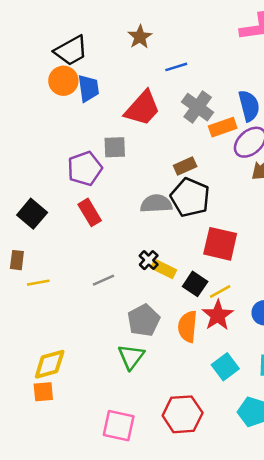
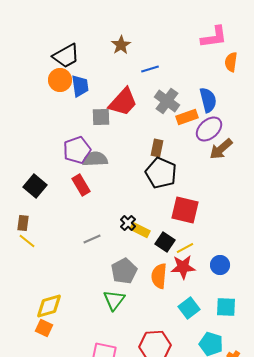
gray square: (115, 147) -> (101, 117), moved
brown rectangle: (185, 166) -> (157, 148), turned -54
gray semicircle: (156, 204) -> (95, 159), moved
yellow line: (38, 283) -> (27, 241), moved, turned 48
red star: (218, 315) -> (183, 267), turned 30
orange square: (43, 392) -> (44, 328), turned 30

